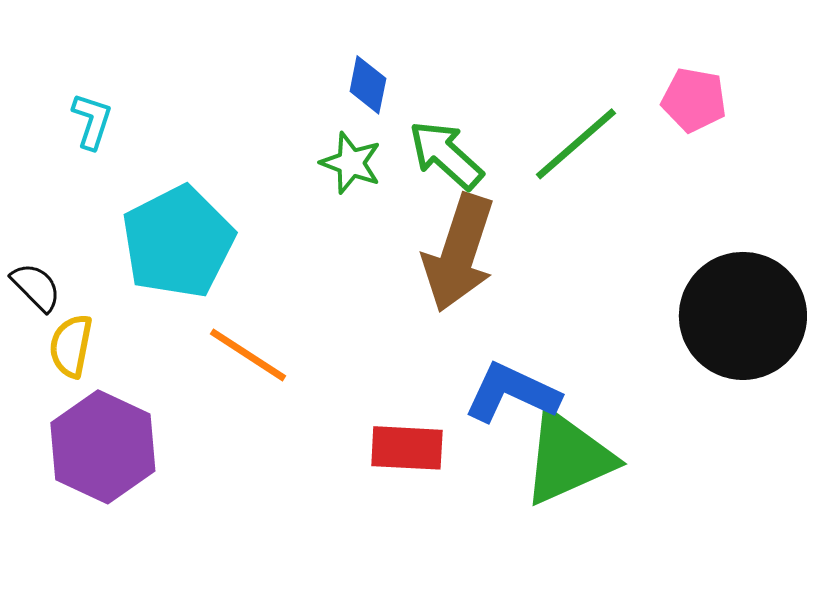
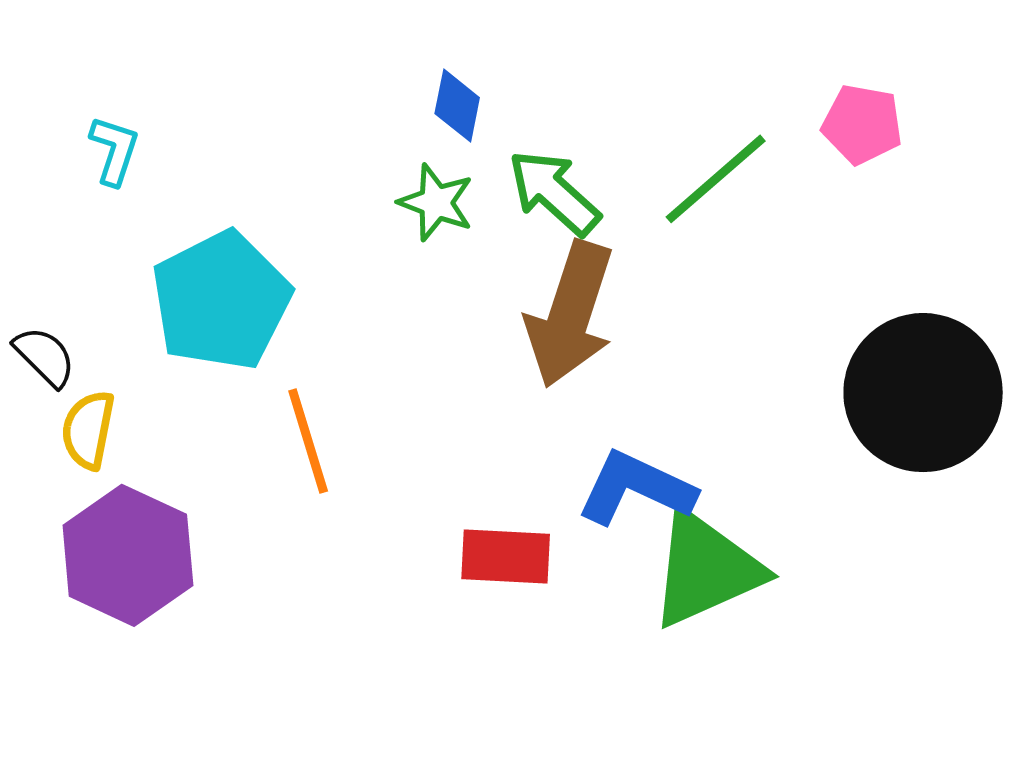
orange line: (248, 355) -> (308, 441), turned 40

